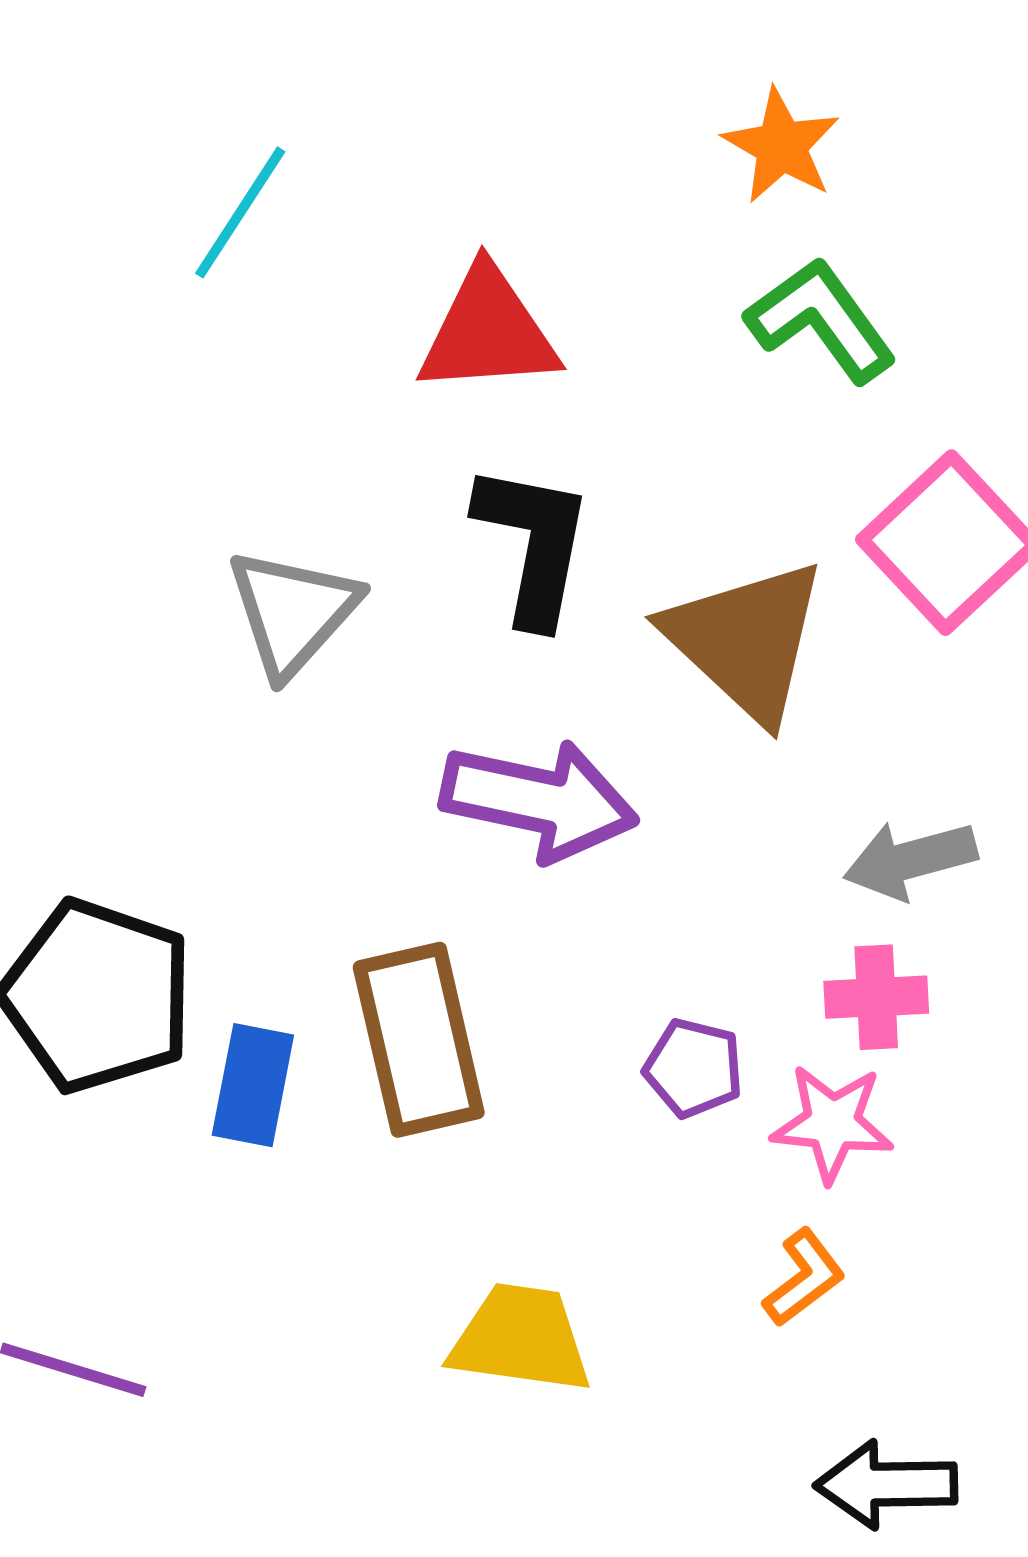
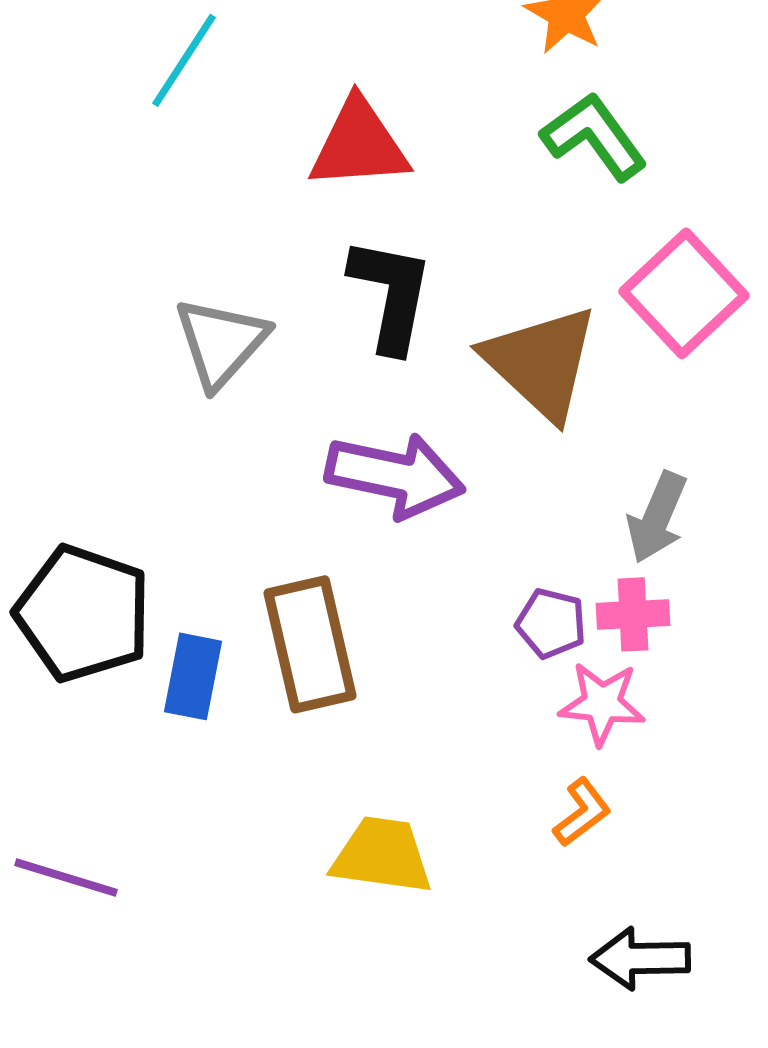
gray arrow: (910, 860) -> (657, 517), turned -52
purple pentagon: (693, 1068) -> (551, 623), moved

